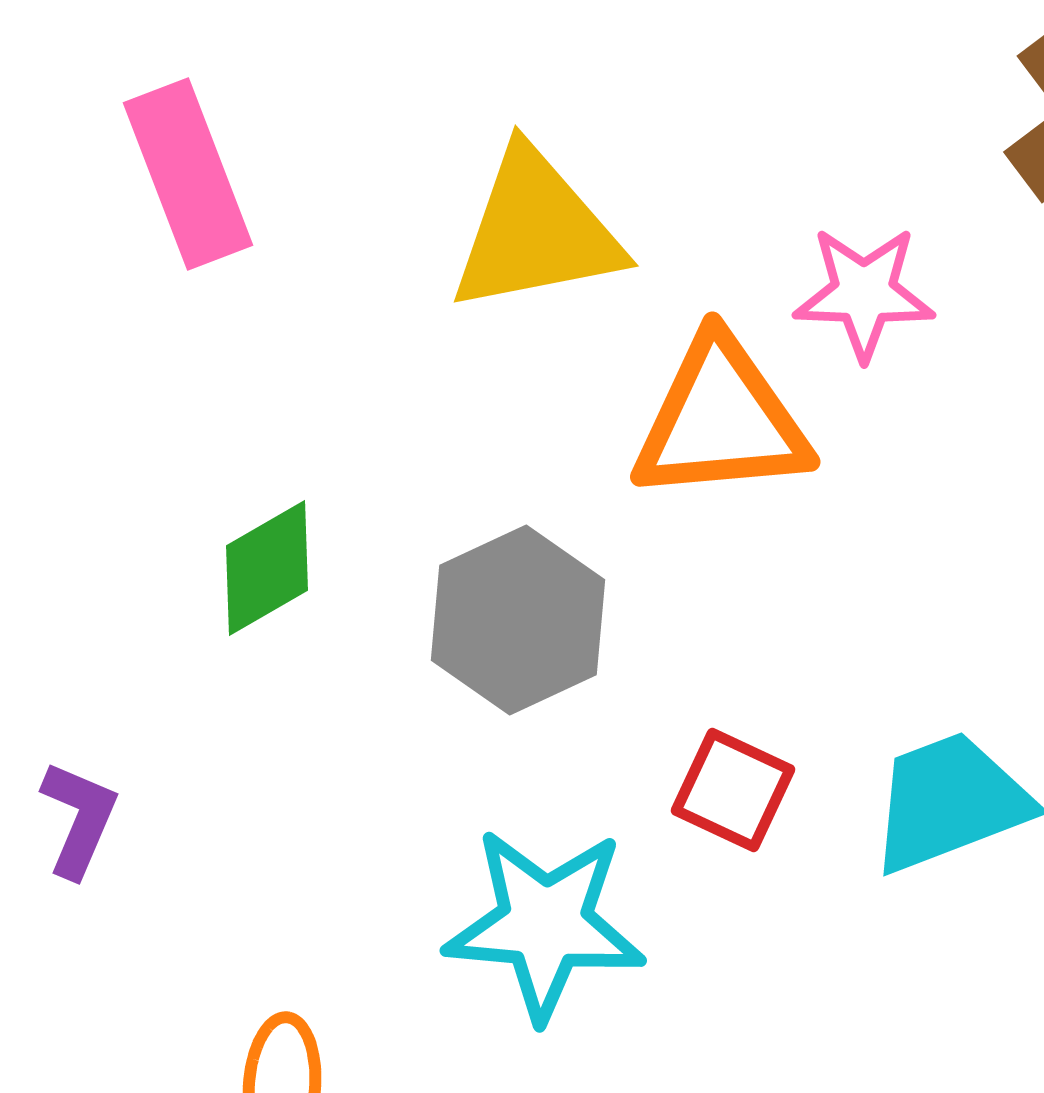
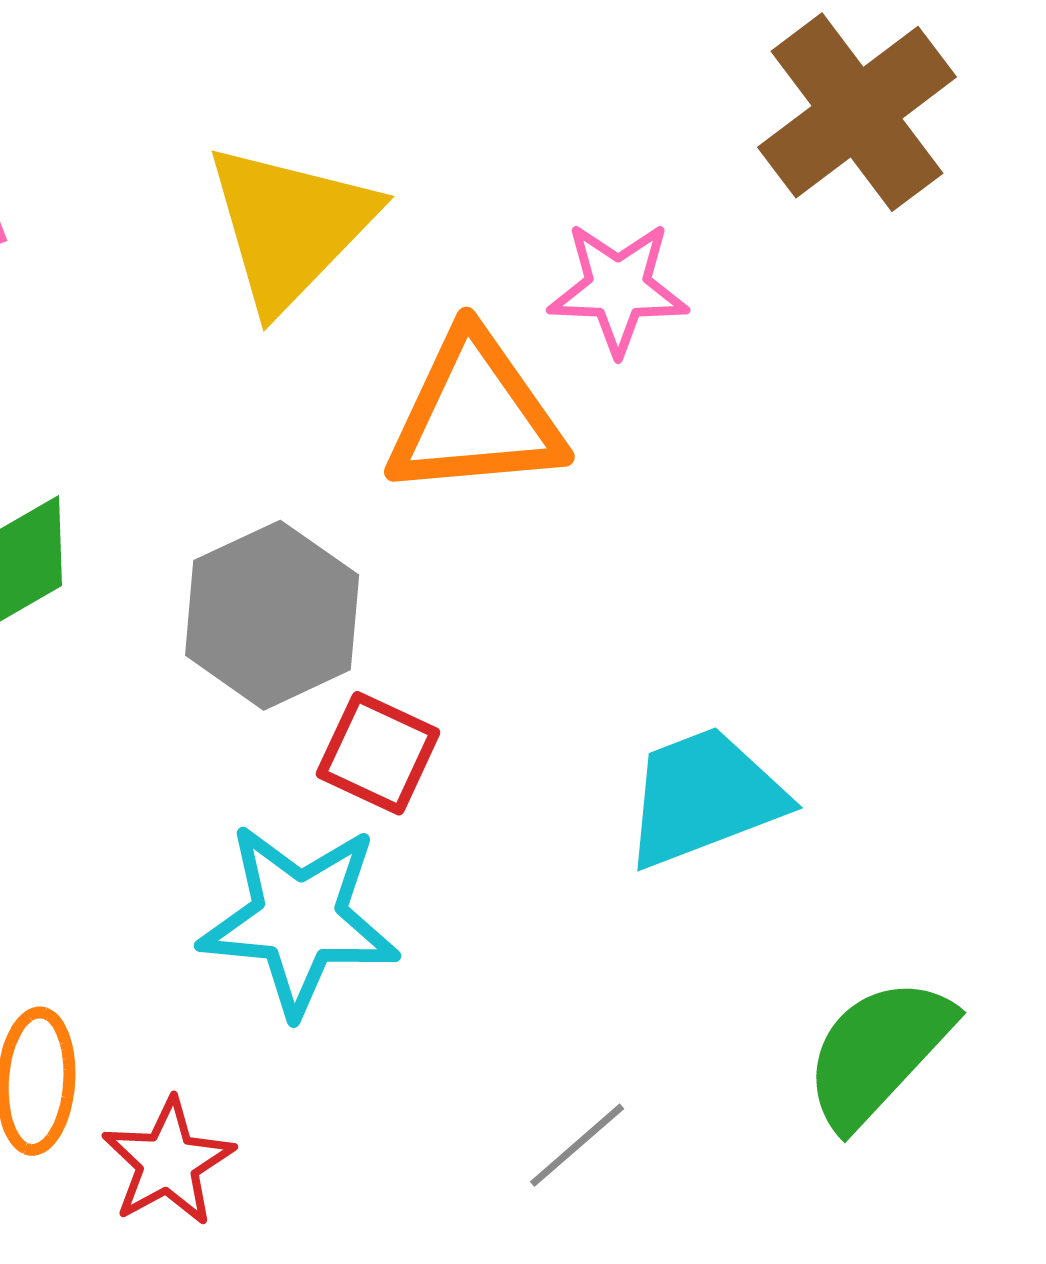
yellow triangle: (536, 231) -> (290, 226), turned -35
red square: (733, 790) -> (378, 753), moved

